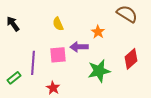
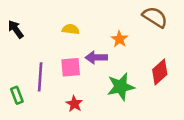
yellow semicircle: (58, 24) -> (71, 29), turned 120
green rectangle: (14, 78) -> (17, 95), turned -72
red star: (53, 88) -> (74, 104), moved

